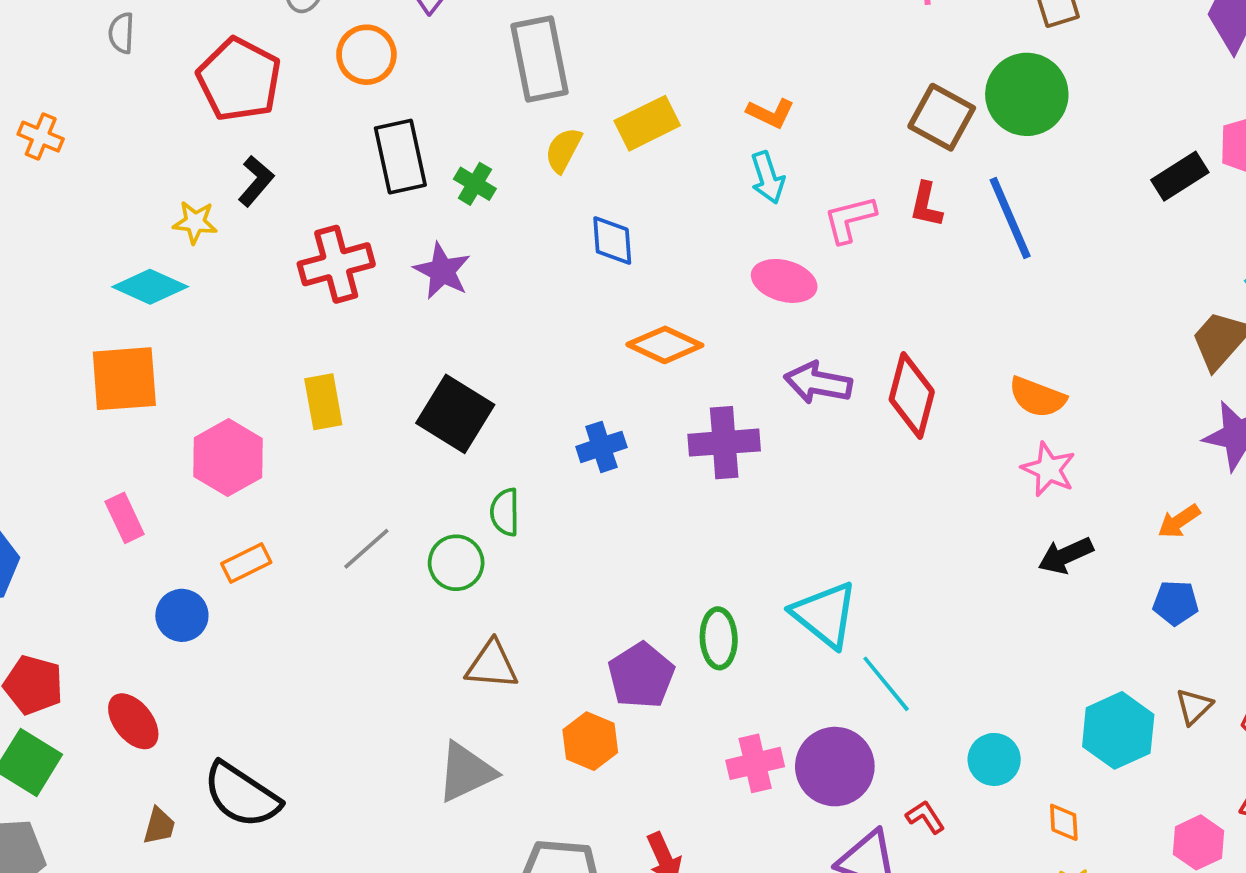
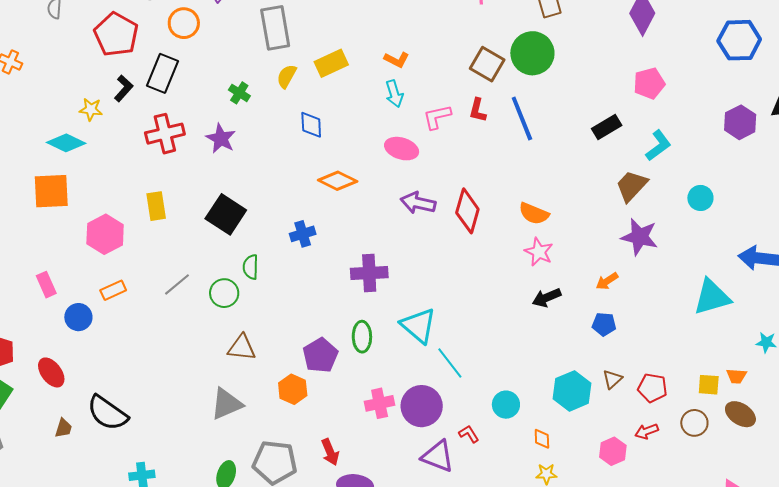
black rectangle: (400, 157) -> (162, 73), moved, turned 33
black rectangle: (1180, 176) -> (607, 127), moved
purple cross: (724, 443) -> (369, 273), moved
pink rectangle: (125, 518) -> (46, 285), moved

